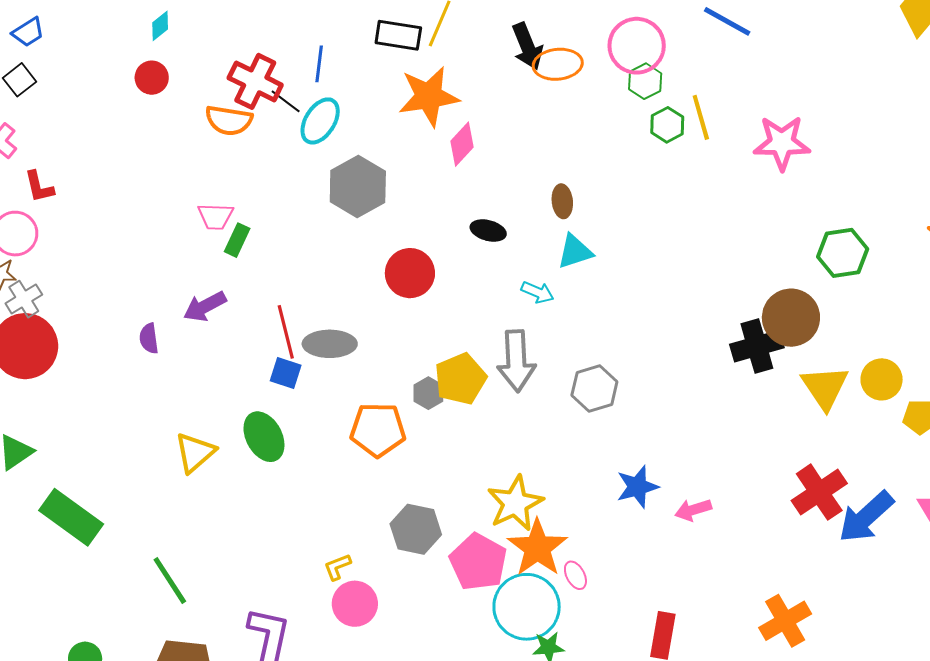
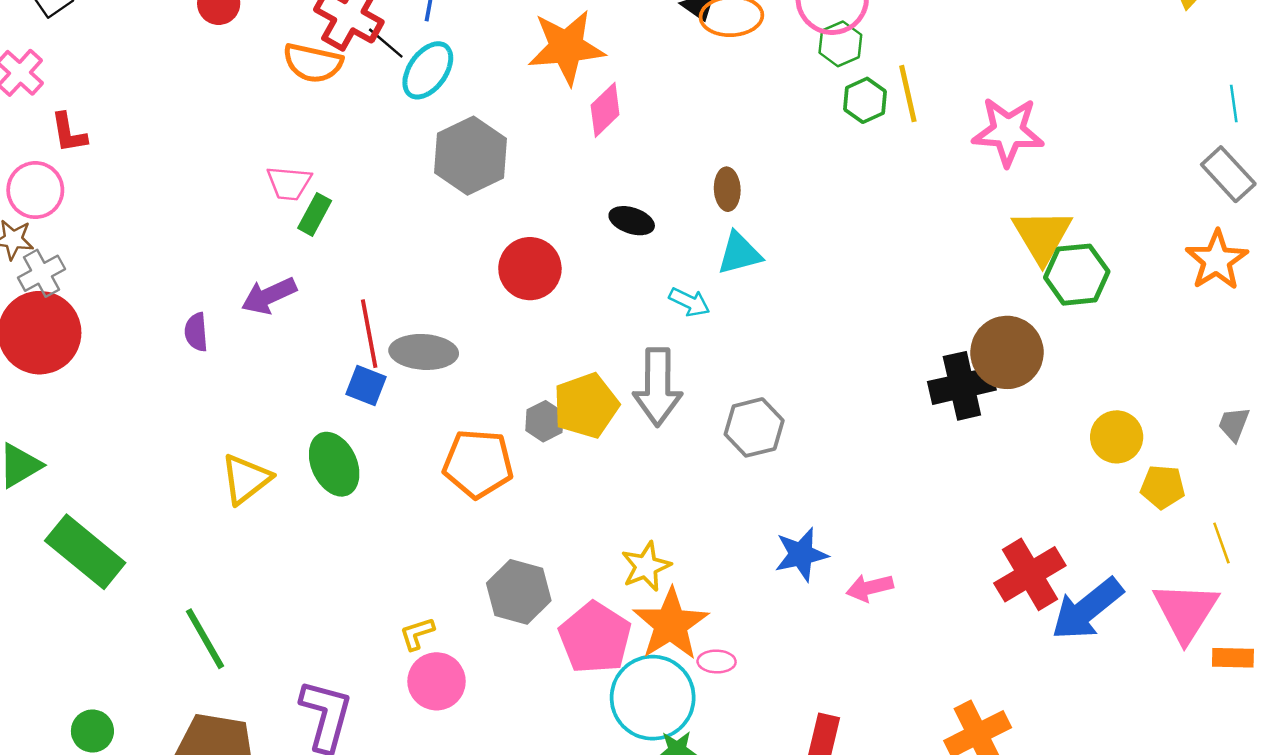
yellow triangle: (825, 387) -> (1042, 236), moved
yellow star: (515, 503) -> (646, 566), size x0.7
pink ellipse: (575, 575) -> (717, 662), turned -64

